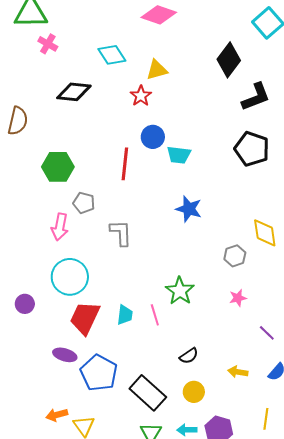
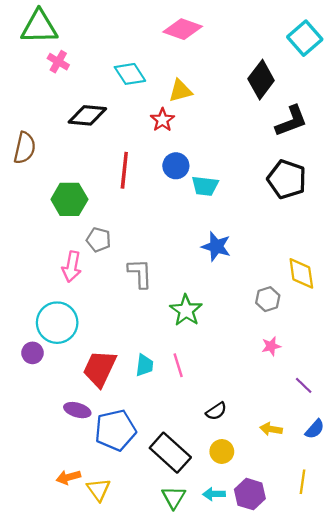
red line: (125, 164) -> (124, 170), moved
cyan circle: (70, 277) -> (57, 323), moved
green star: (180, 291) -> (186, 310), moved
blue pentagon: (99, 373) -> (115, 430), turned 30

